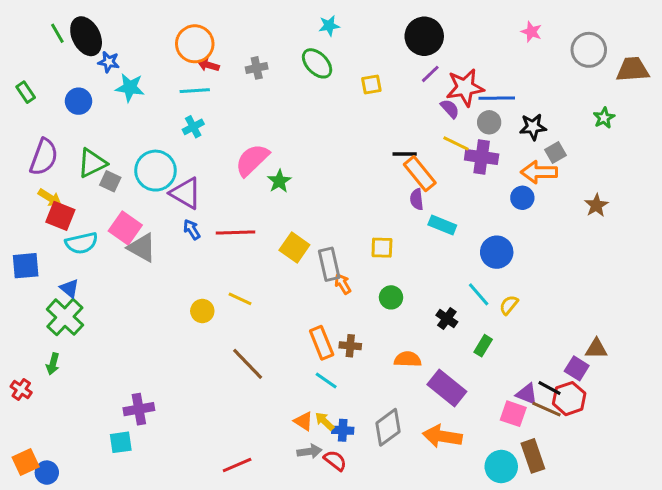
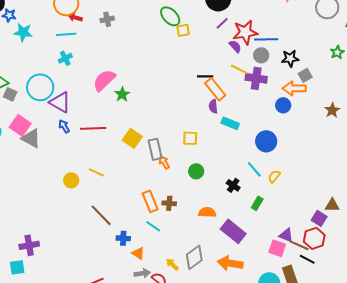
green ellipse: (317, 63) -> (170, 16), moved
black line: (550, 388) -> (307, 259), moved
yellow arrow: (325, 421) -> (172, 264), moved
blue cross: (343, 430) -> (123, 238), moved

